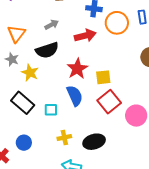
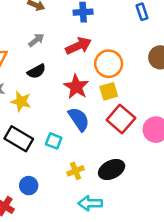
orange circle: (117, 23) -> (109, 64), moved
black semicircle: (47, 50) -> (36, 71), size x0.7
cyan square: (51, 110) -> (54, 141), turned 32

